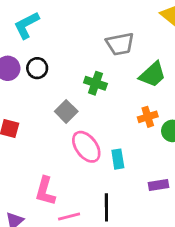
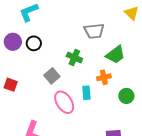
orange cross: (148, 117) -> (104, 77), moved
cyan rectangle: (118, 159) -> (86, 93), moved

